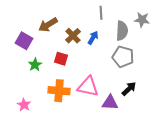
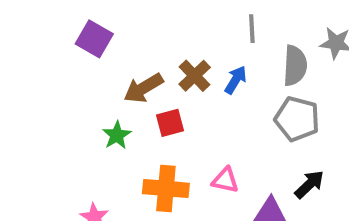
brown arrow: (48, 25) -> (143, 88), moved
purple square: (24, 41) -> (94, 39), moved
red square: (61, 59) -> (170, 123), turned -32
pink triangle: (88, 87) -> (225, 180), size x0.6

